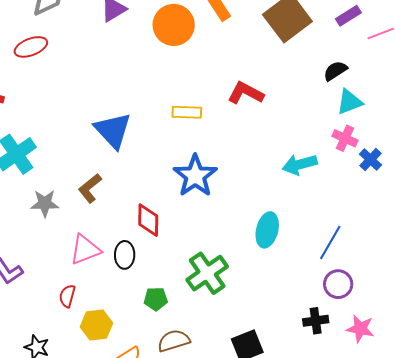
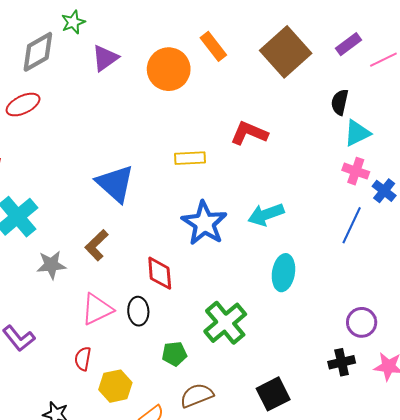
black semicircle: (335, 71) -> (340, 102), turned -40
cyan arrow: (300, 164) -> (266, 215), moved
blue line: (330, 243) -> (352, 225), moved

